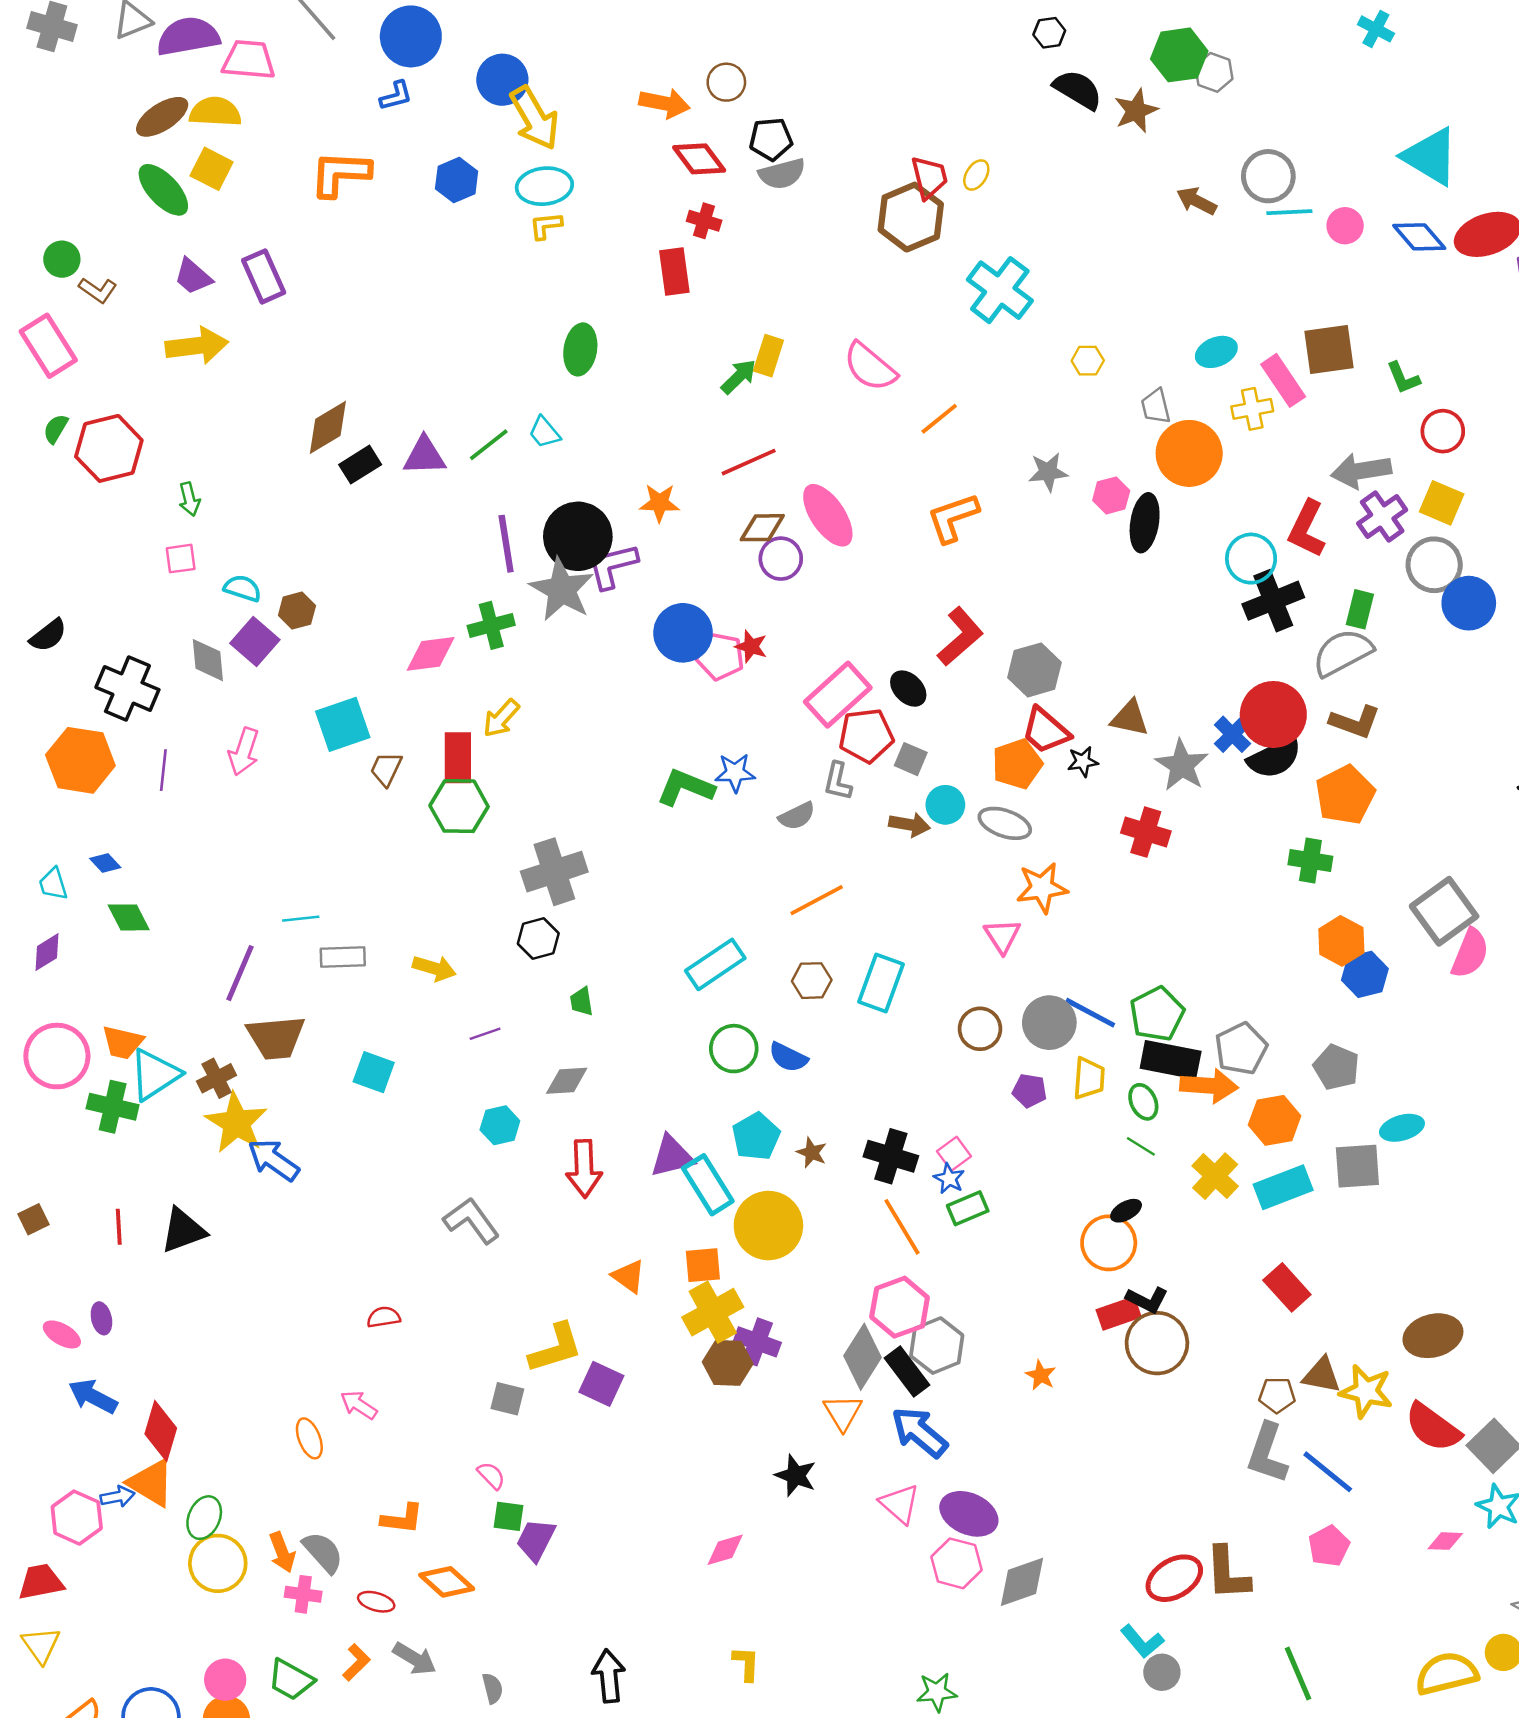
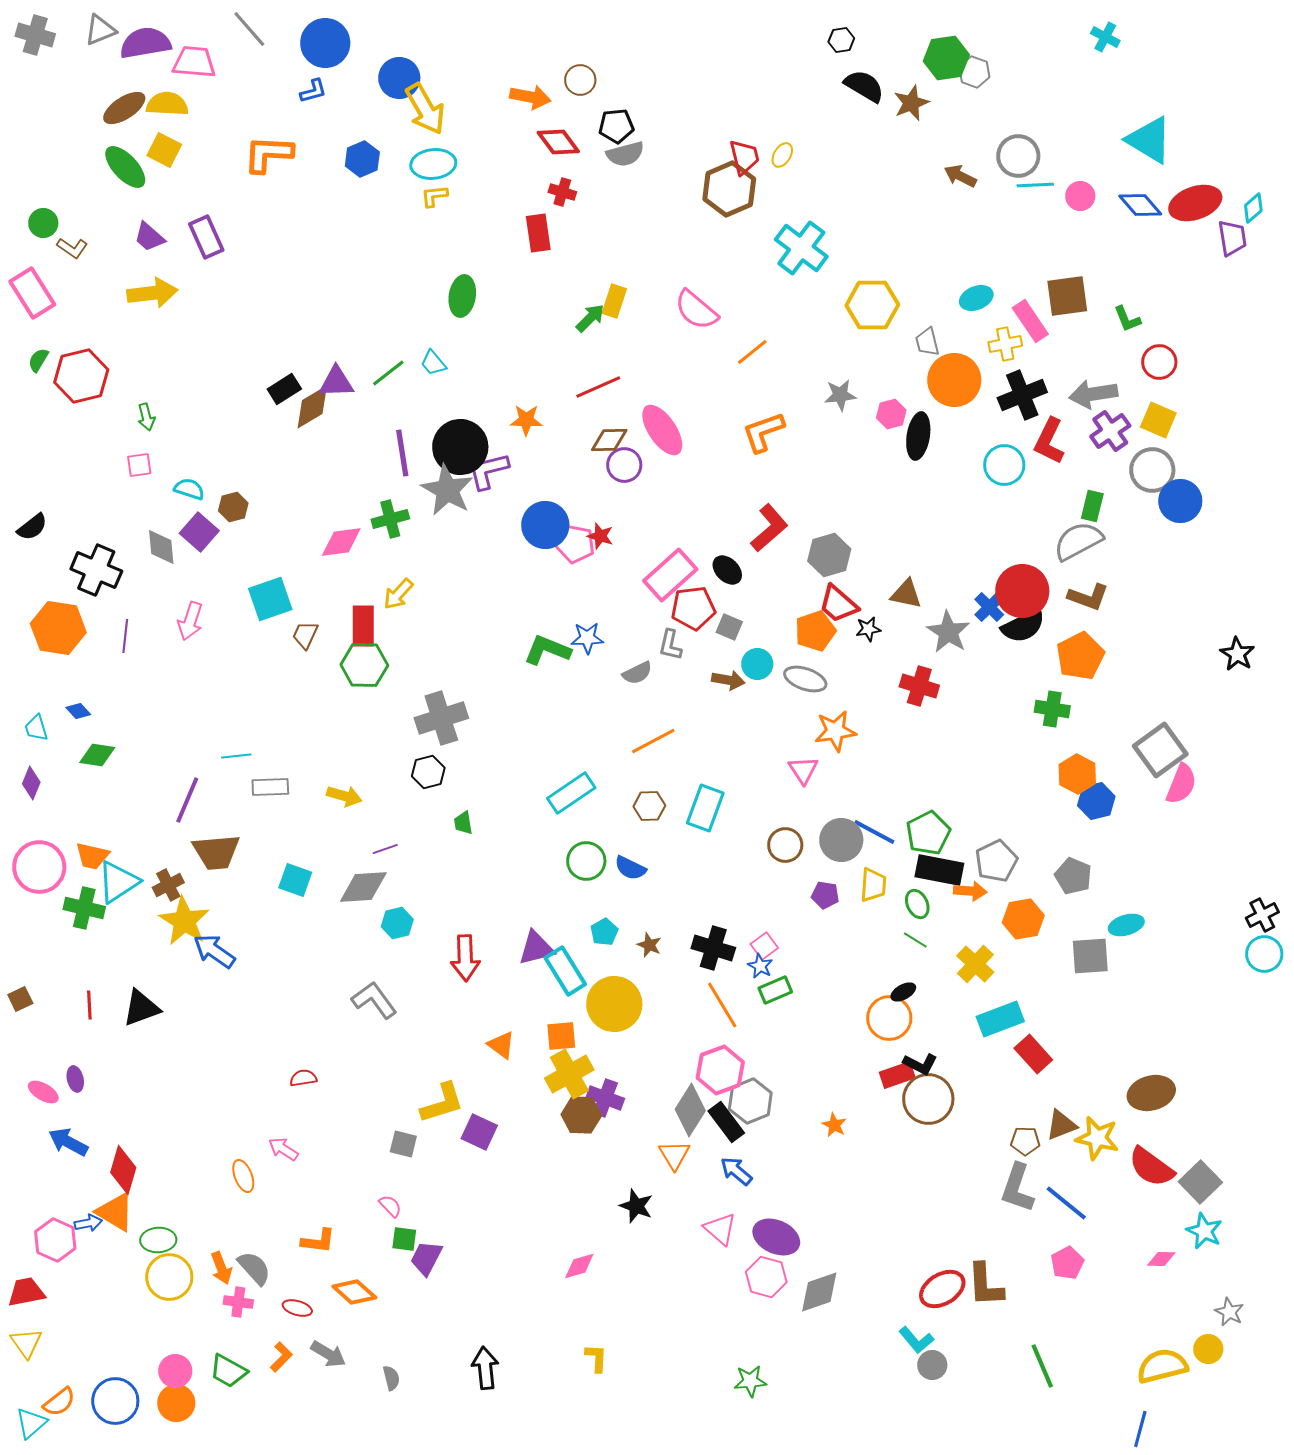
yellow hexagon: (1088, 361) -> (872, 305), size x2.0
brown diamond: (328, 427) -> (312, 407), moved
black cross: (1273, 601) -> (1022, 395), moved
green diamond: (129, 917) -> (97, 755), turned -54
purple diamond: (47, 952) -> (31, 783), turned -36
gray diamond: (567, 1081) -> (363, 887), moved, size x1.4
orange arrow: (1209, 1086) -> (970, 891), size x0.7
cyan pentagon: (756, 1136) -> (604, 932), size x0.7
cyan rectangle: (1283, 1187) -> (1000, 1019), moved
brown triangle: (1322, 1375) -> (1061, 1125), turned -32
blue arrow: (919, 1432) -> (736, 1171), size x0.7
green ellipse: (204, 1518) -> (158, 1240), turned 64

